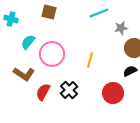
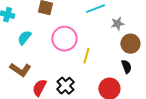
pink circle: (52, 54) -> (64, 39), moved
black semicircle: (130, 71) -> (126, 67), turned 96

